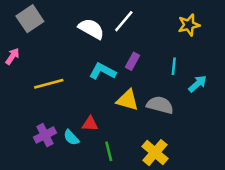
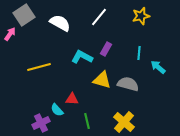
yellow star: (189, 25) -> (141, 16), moved
white semicircle: (91, 29) -> (60, 23), moved
pink arrow: (12, 56) -> (10, 34), moved
cyan arrow: (198, 84) -> (158, 67), turned -98
purple cross: (45, 135) -> (41, 123), moved

